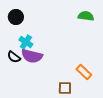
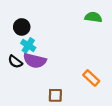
black circle: (16, 17) -> (22, 27), moved
brown square: (65, 88) -> (55, 95), moved

